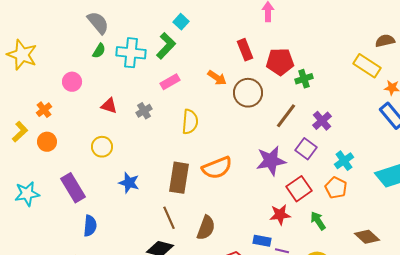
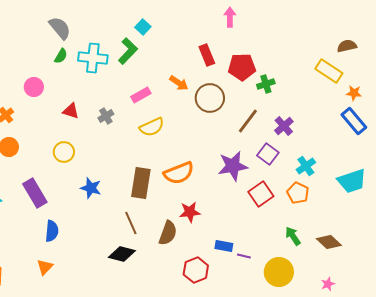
pink rectangle: (170, 82) -> (141, 95), moved
yellow semicircle: (190, 122) -> (152, 127), turned 60
red star: (280, 215) -> (190, 212), moved
green arrow: (318, 221) -> (293, 236), moved

